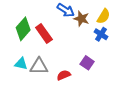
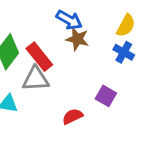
brown star: (81, 19) -> (77, 39), moved
gray triangle: (39, 66) -> (36, 79), moved

